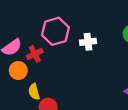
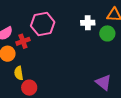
white cross: (88, 42) -> (88, 23), moved

